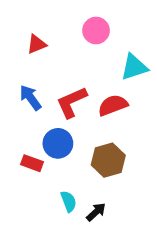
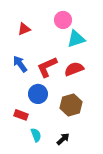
cyan triangle: (134, 67) -> (76, 39), moved
red rectangle: (32, 163) -> (21, 115), moved
cyan semicircle: (69, 201) -> (36, 135), moved

